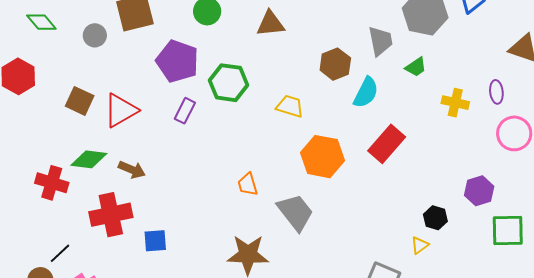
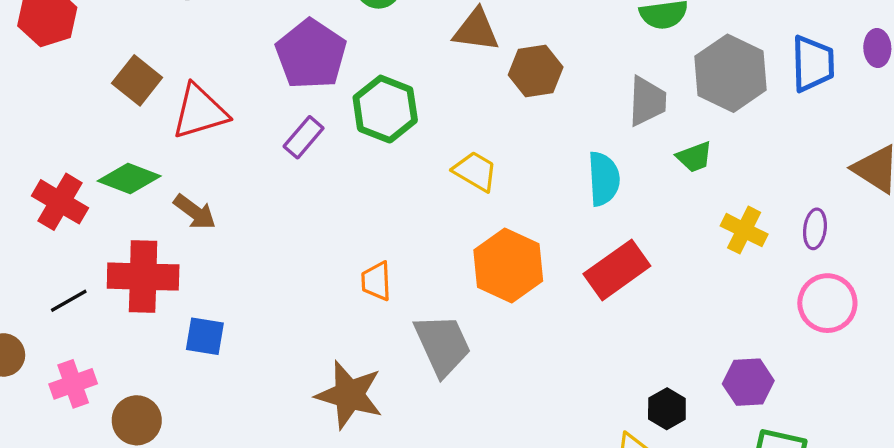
brown hexagon: (335, 64) -> (536, 71), moved
cyan semicircle: (366, 92) -> (604, 179), turned -44
black line: (60, 253) -> (69, 301), moved

